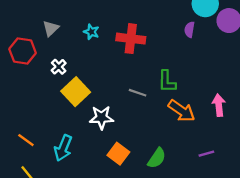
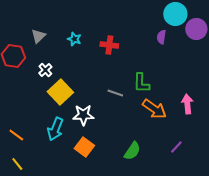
red cross: (131, 39) -> (109, 45), size x0.7
cyan arrow: (63, 148) -> (55, 129), moved
orange square: (118, 154) -> (84, 147), moved
purple line: (206, 154) -> (176, 147), turned -32

